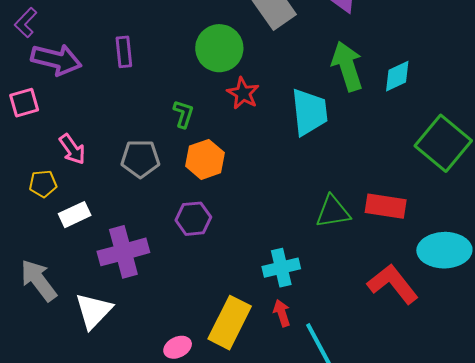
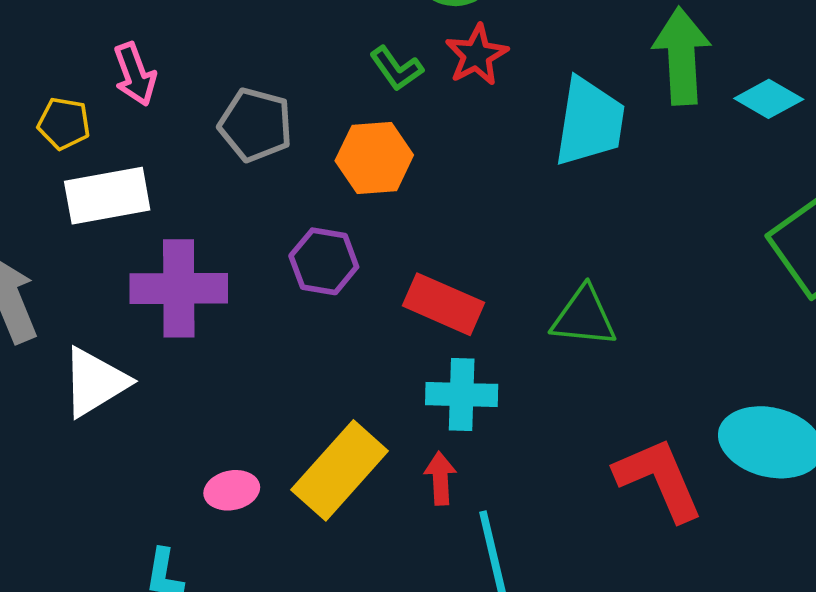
cyan diamond: (397, 76) -> (769, 99), turned 40
green L-shape: (183, 114) -> (396, 69), moved, turned 112
red rectangle: (386, 206) -> (443, 304), moved
white rectangle: (75, 215) -> (107, 196), size x1.4

